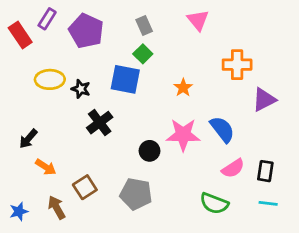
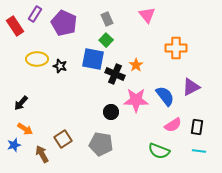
purple triangle: (264, 100) -> (191, 87), moved
black cross: (100, 123) -> (115, 74), moved, turned -30
orange arrow: (46, 167) -> (25, 129), moved
blue star: (19, 211) -> (14, 145), moved

